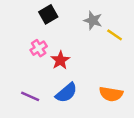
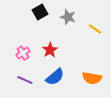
gray star: (93, 20) -> (68, 17), moved
pink cross: (39, 48) -> (23, 53), moved

